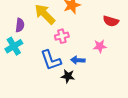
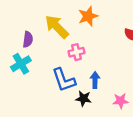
pink star: (100, 46) -> (121, 101), moved
blue arrow: (78, 60) -> (95, 80), turned 88

